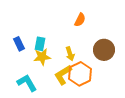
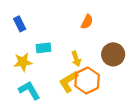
blue rectangle: (19, 44) -> (20, 24), moved
cyan rectangle: (40, 44) -> (44, 48), turned 72
yellow star: (42, 57) -> (23, 62), moved

